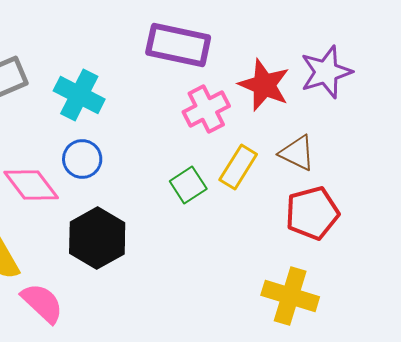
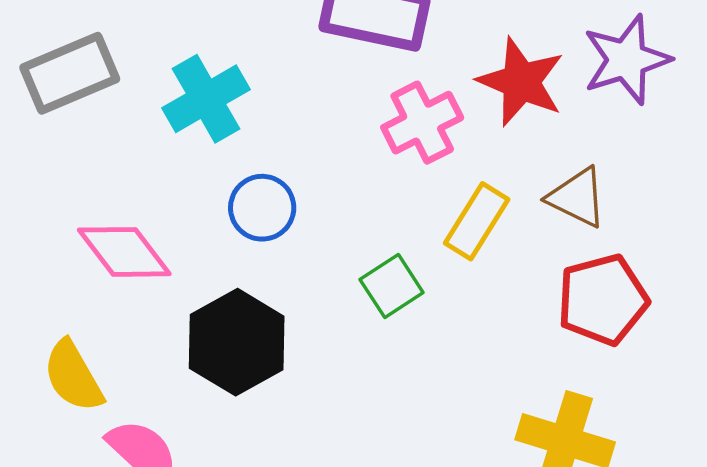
cyan cross: (79, 95) -> (206, 99), turned 33
blue circle: (82, 159) -> (262, 208), moved
green square: (188, 185) -> (392, 286), moved

